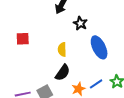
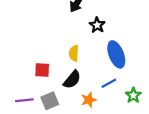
red square: (23, 39) -> (42, 70), moved
blue line: (96, 84) -> (109, 83), moved

